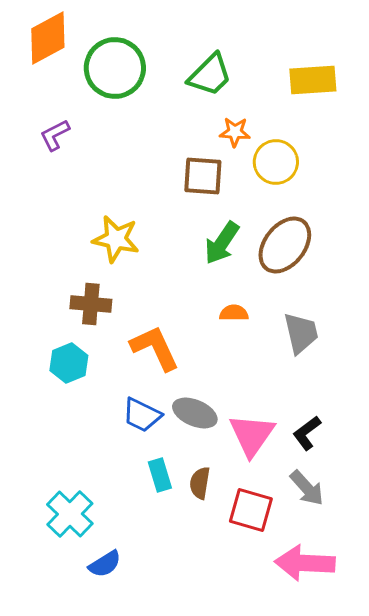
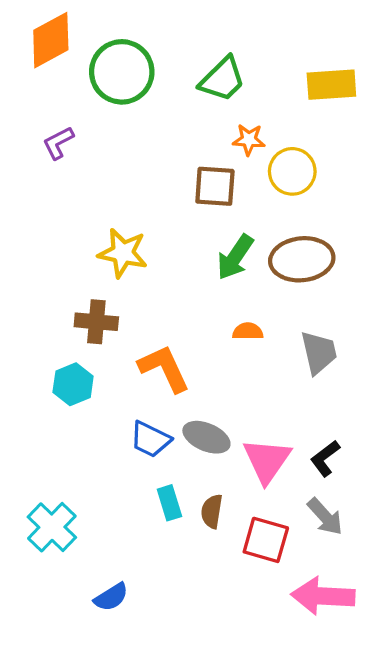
brown ellipse: (285, 245) -> (302, 259), turned 46
cyan cross: (70, 514) -> (52, 527), moved

